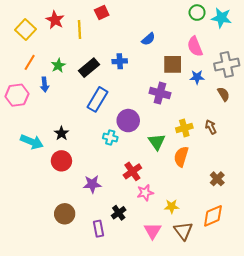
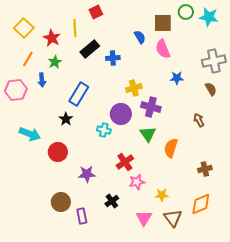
red star: (55, 20) -> (52, 38), moved
blue semicircle: (148, 39) -> (140, 37), turned -80
pink semicircle: (195, 46) -> (163, 49), moved
brown square: (173, 64) -> (163, 23), moved
black rectangle: (89, 68) -> (90, 49), moved
blue star: (197, 77) -> (177, 78), moved
purple cross: (160, 93) -> (151, 107), moved
blue rectangle: (97, 99) -> (79, 94), moved
yellow cross: (184, 128) -> (134, 88), moved
black star: (61, 133) -> (66, 119), moved
brown cross: (217, 179) -> (205, 169), turned 32
purple rectangle: (99, 229) -> (82, 216), moved

